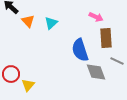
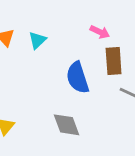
gray diamond: (96, 72) -> (66, 125), moved

